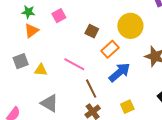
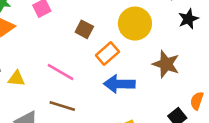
blue arrow: (119, 72) -> (119, 84), turned -140
brown line: (91, 89) -> (62, 106), moved, turned -48

